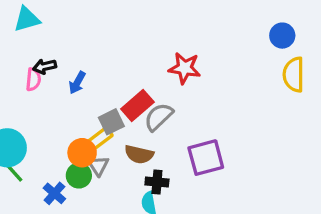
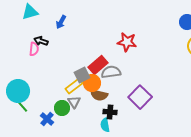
black arrow: (45, 66) -> (41, 41), turned 32
blue arrow: (77, 83) -> (61, 22), moved
gray semicircle: (159, 117) -> (111, 72), turned 36
orange circle: (82, 153) -> (92, 83), moved
purple square: (206, 158) -> (140, 97), turned -30

